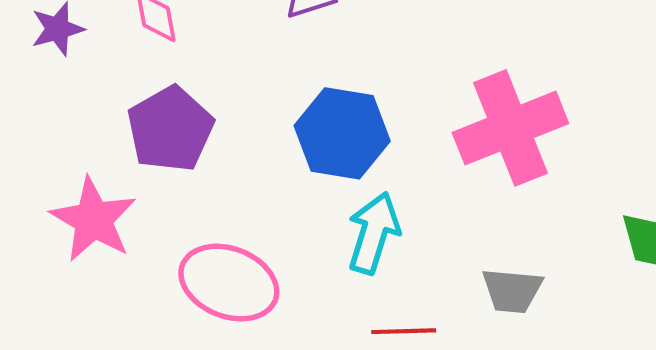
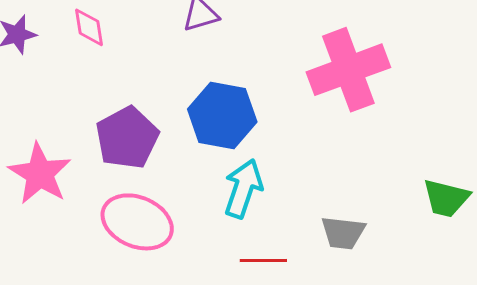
pink cross: (510, 128) -> (348, 70), moved
purple pentagon: (170, 129) -> (127, 138), moved

